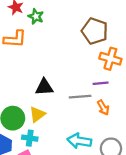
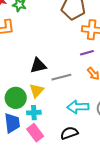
gray line: (80, 97) -> (61, 77), moved

